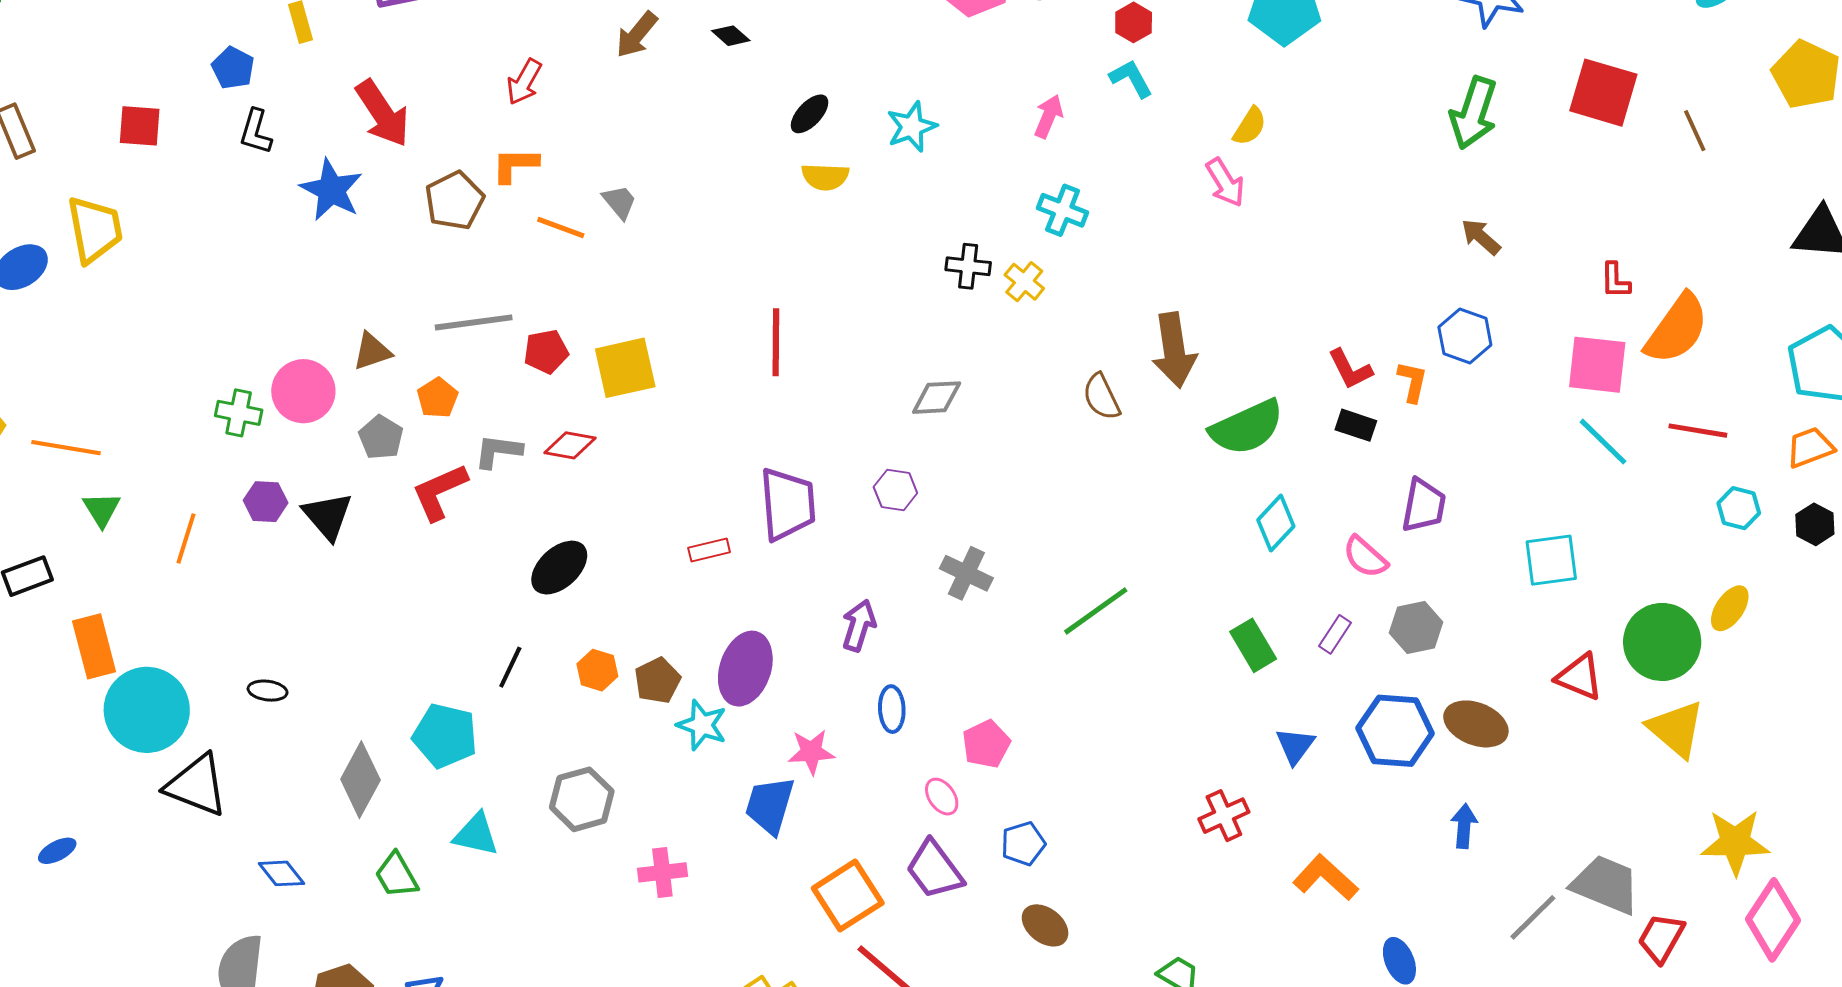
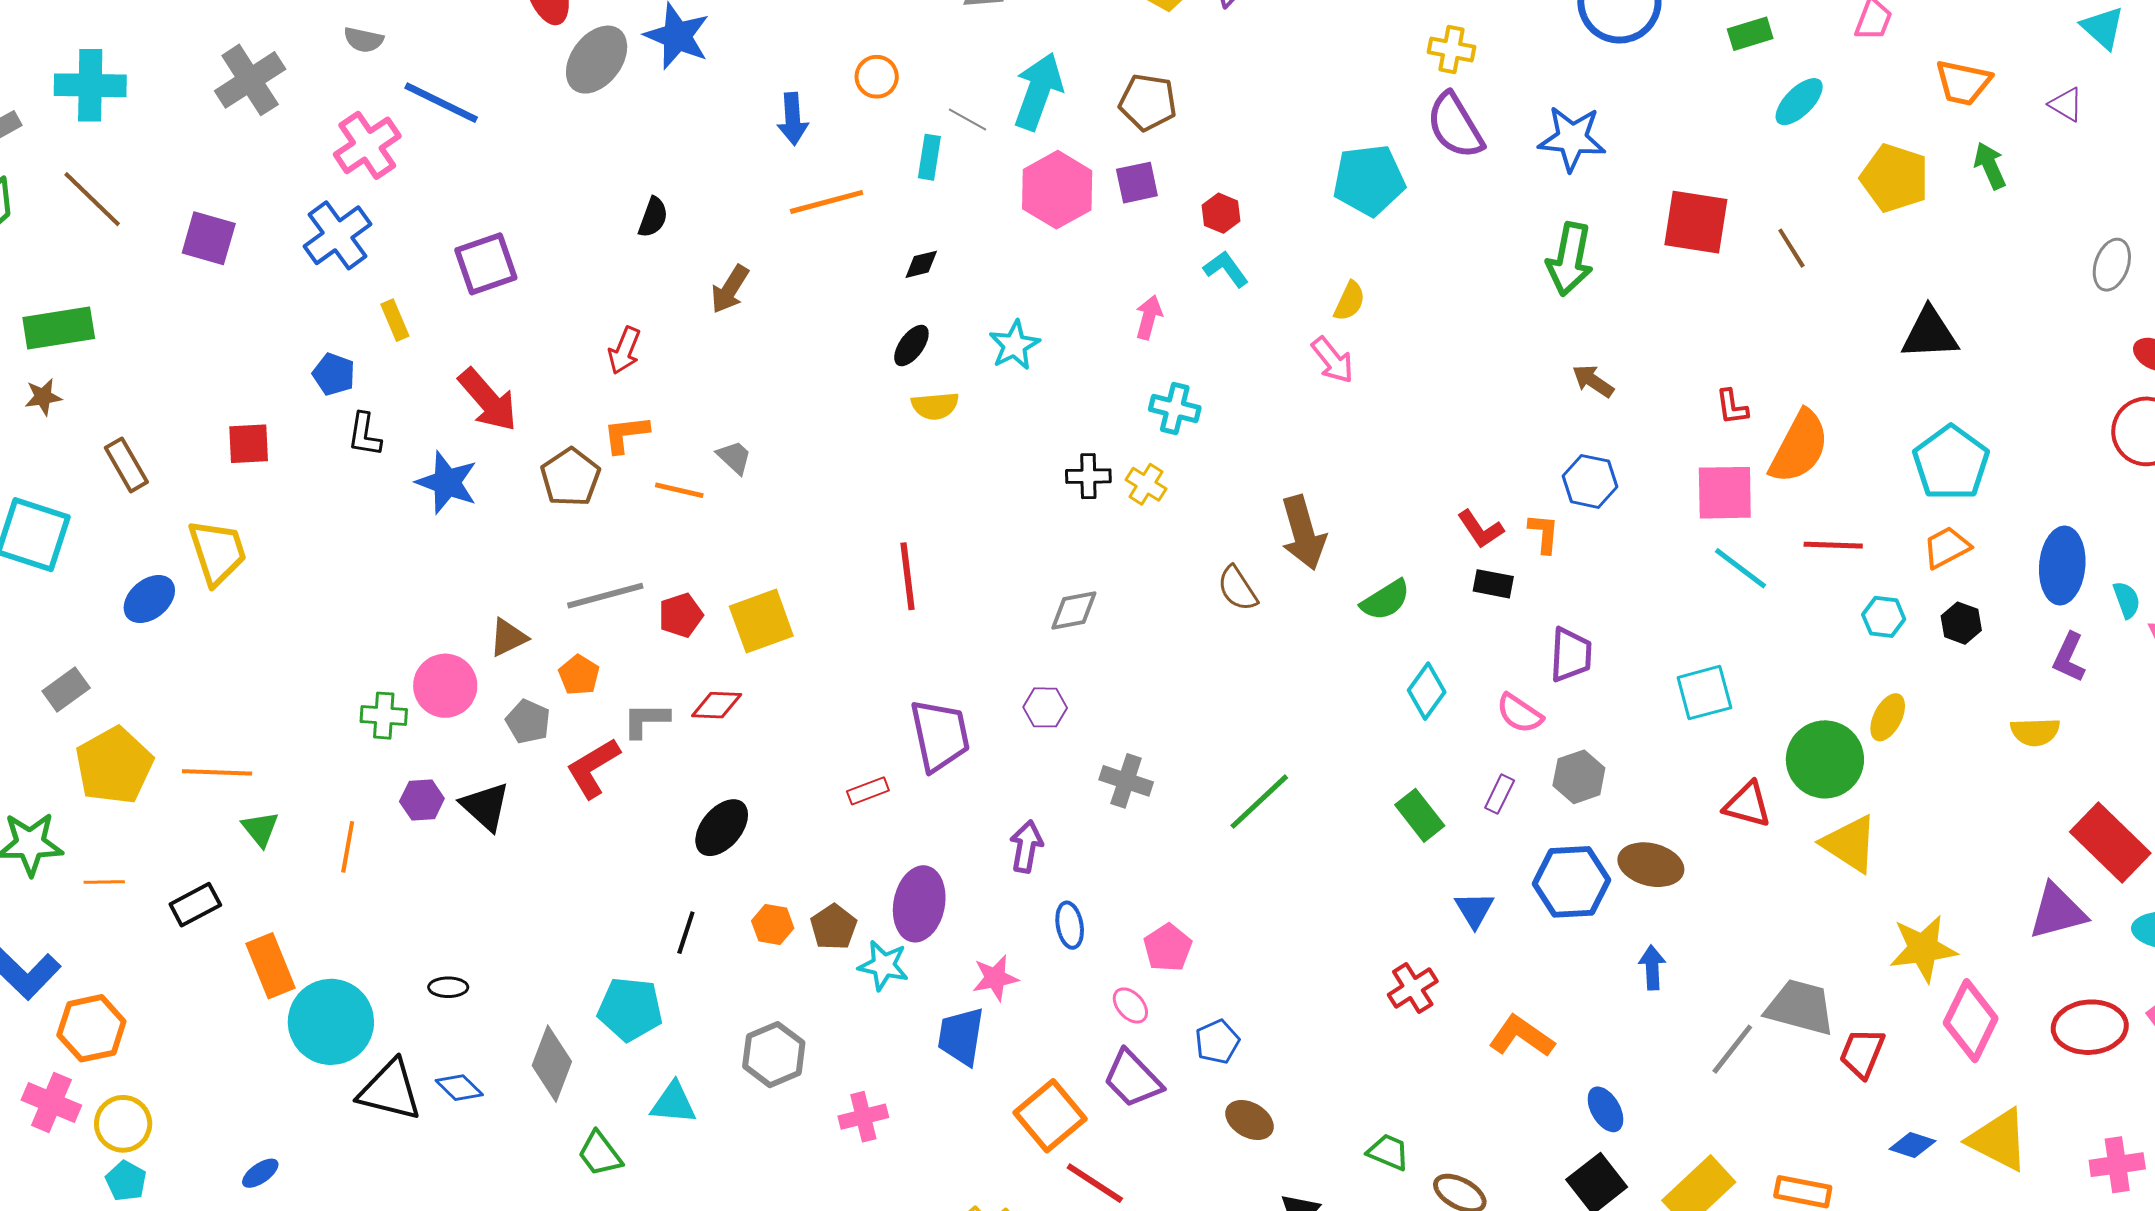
black diamond: (731, 36) -> (921, 264), moved, turned -48
green semicircle: (1247, 427) -> (1385, 600), size x0.7
blue diamond: (281, 873) -> (459, 1088), moved

